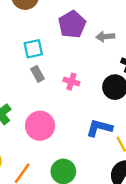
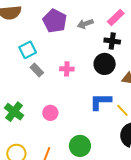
pink circle: (40, 126) -> (50, 113), size x0.6

